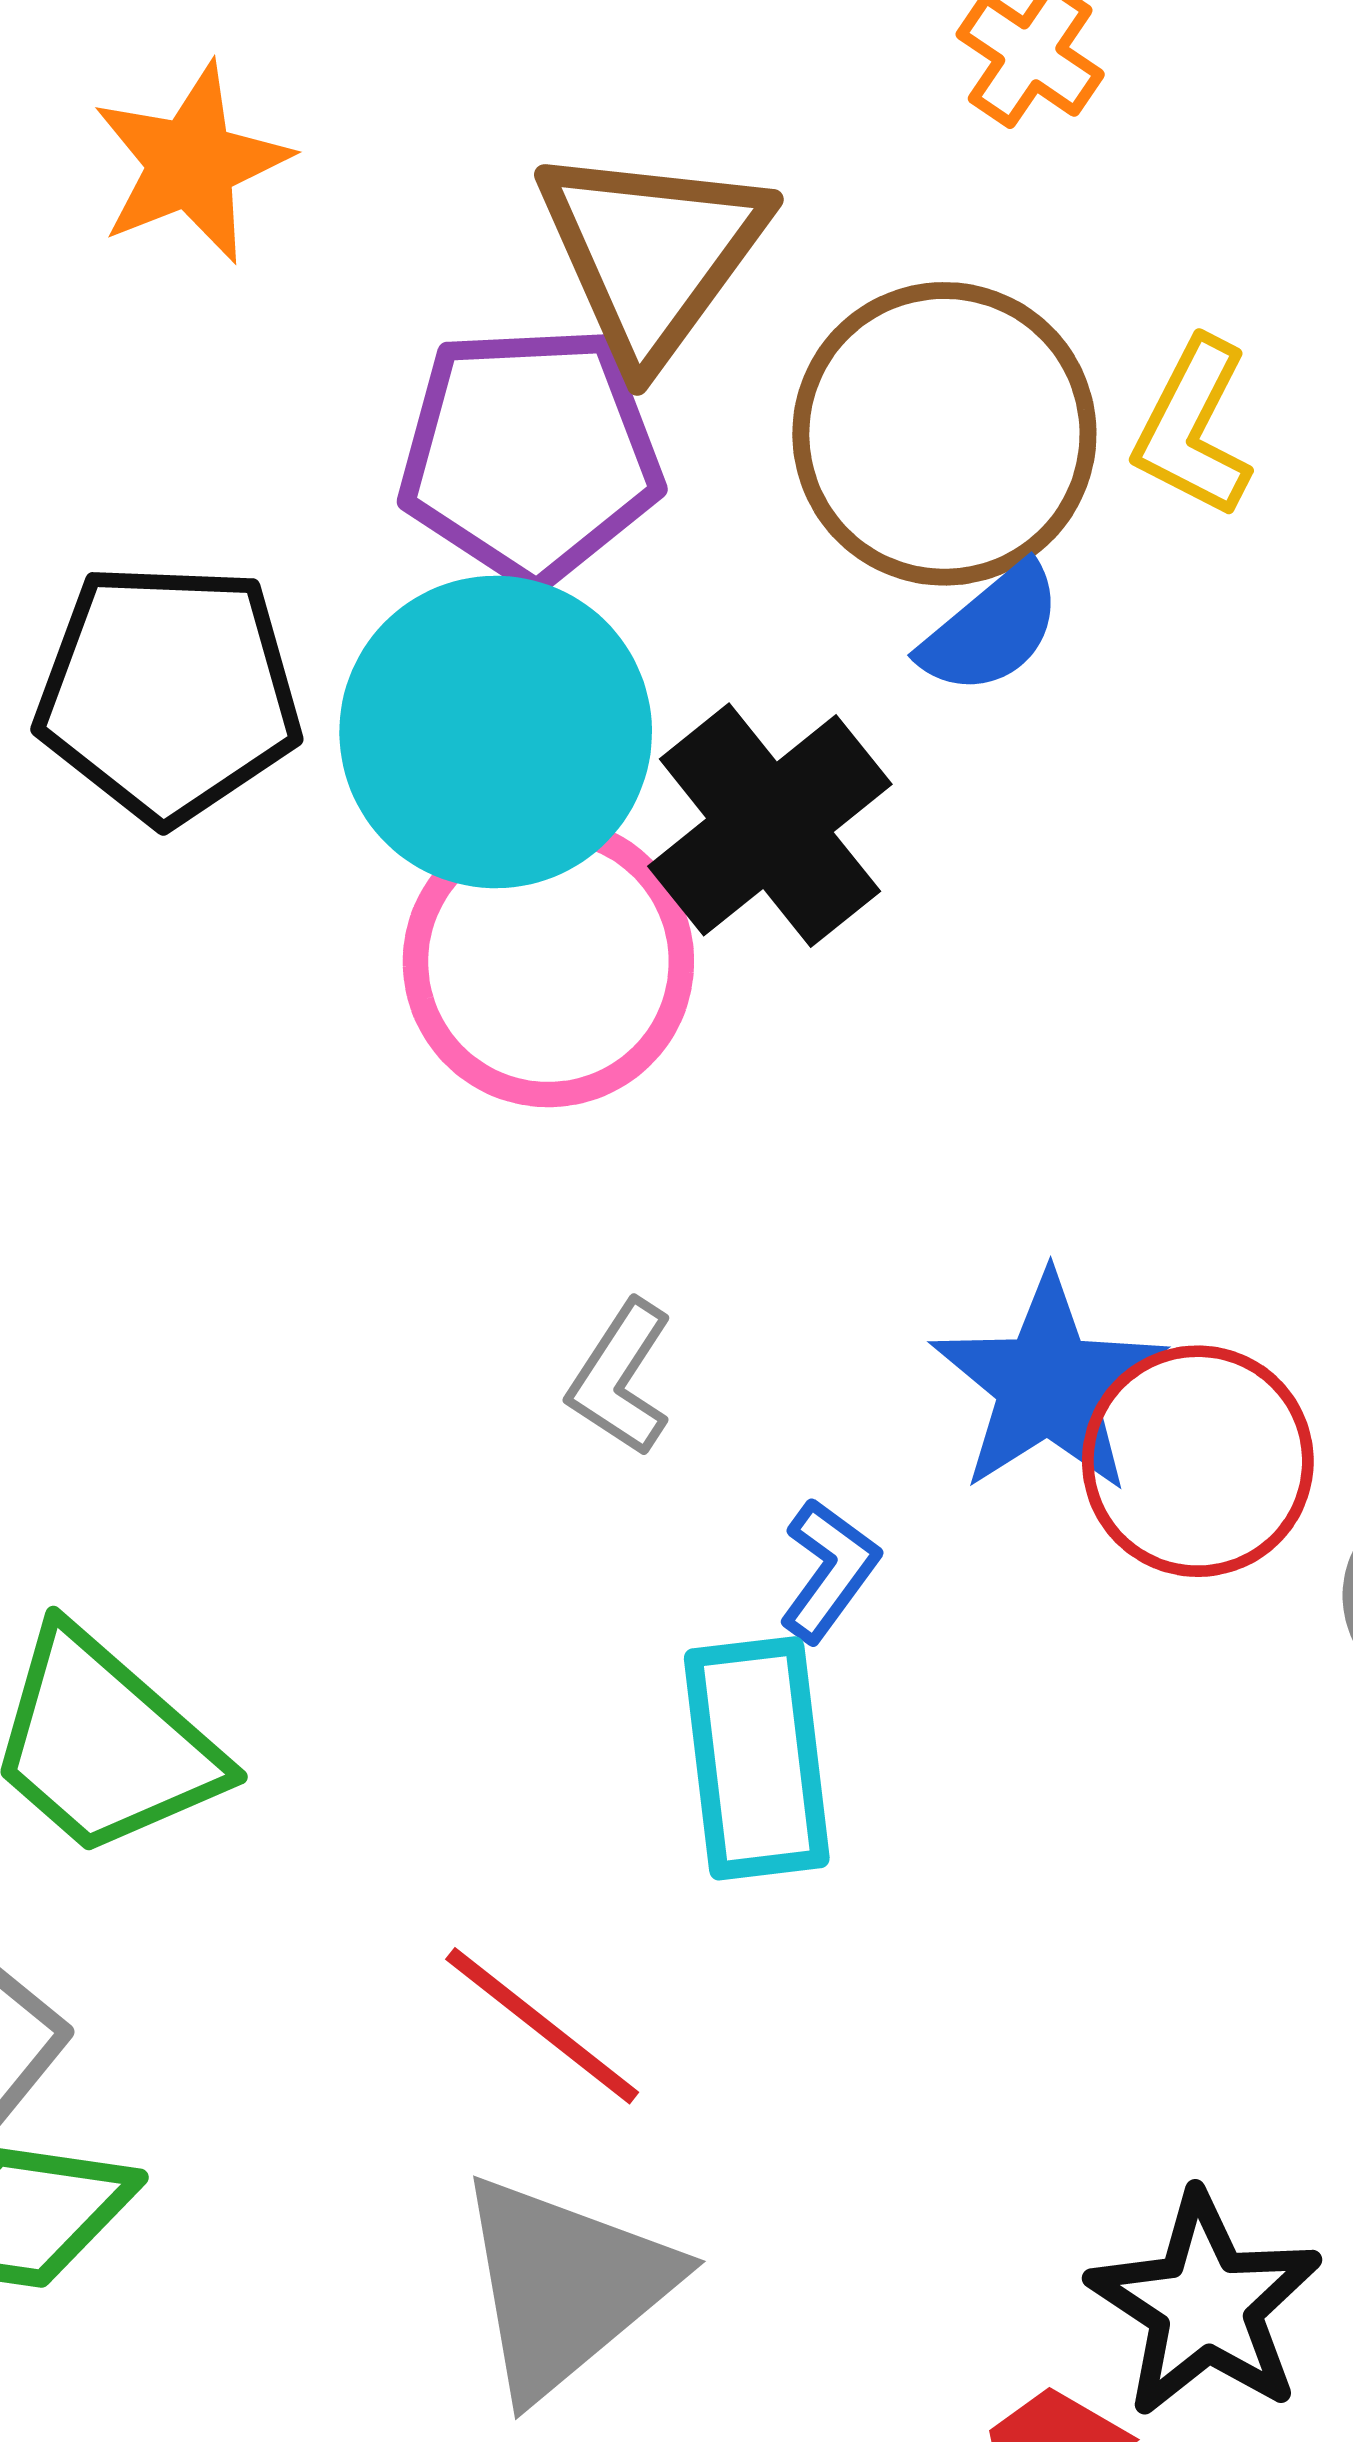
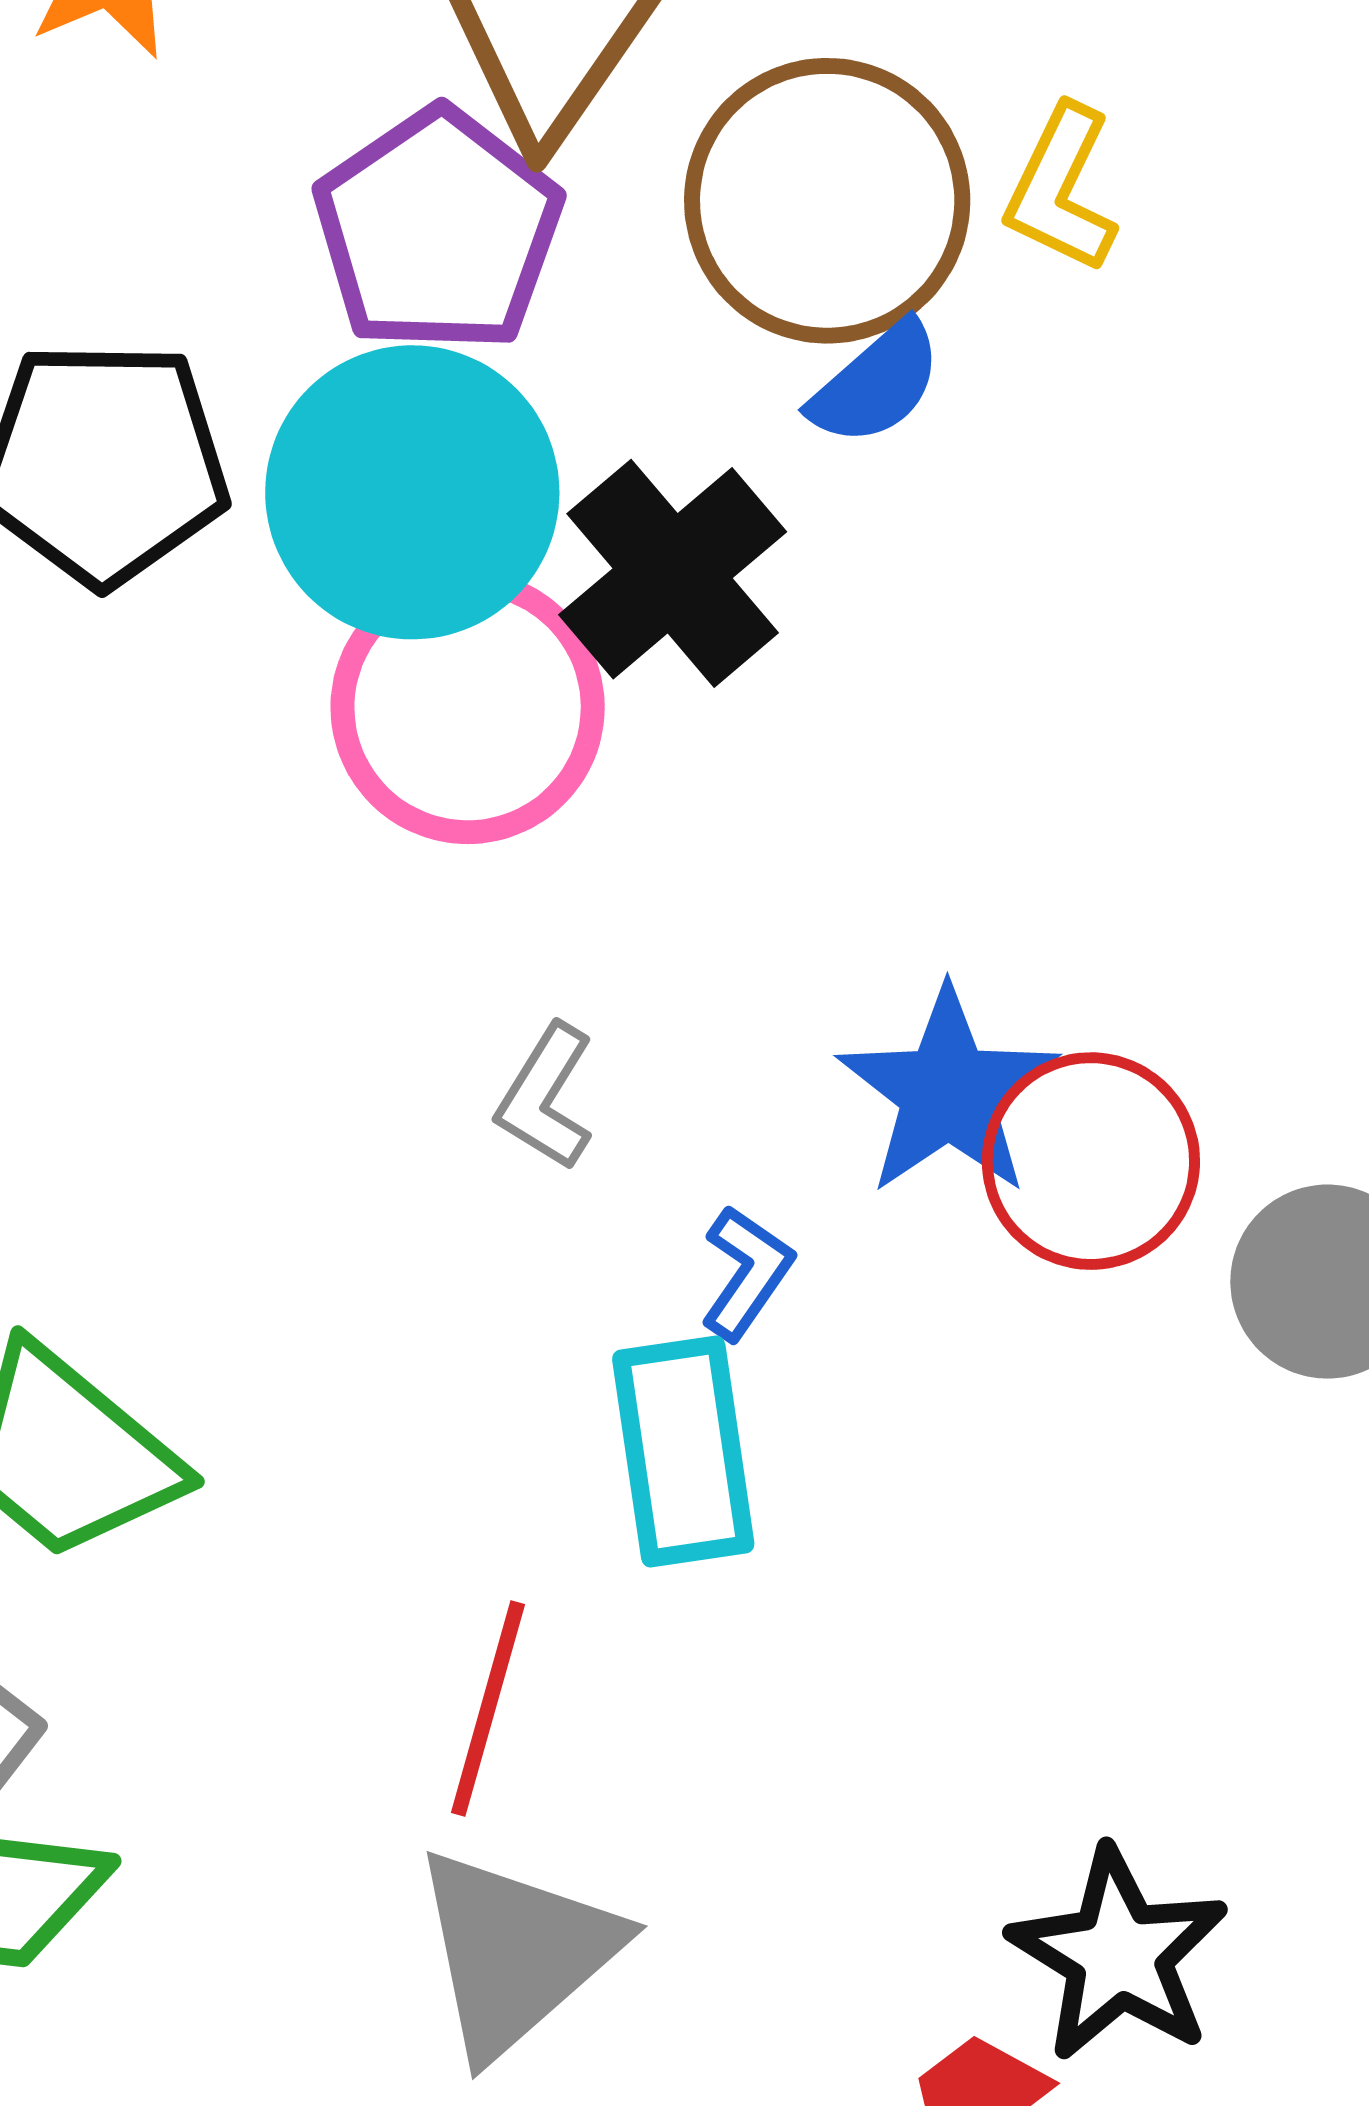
purple pentagon: (530, 455) -> (438, 231), turned -30
red line: (542, 2026) -> (488, 1708), turned 69

